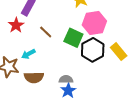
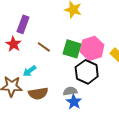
pink hexagon: (94, 23) -> (92, 48), moved
black hexagon: (93, 50) -> (87, 72), moved

